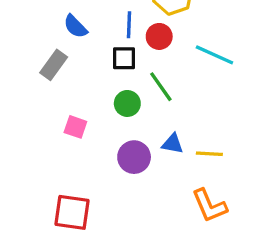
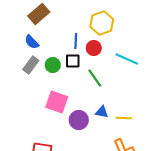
blue semicircle: (75, 26) -> (32, 42), moved
green circle: (127, 103) -> (53, 65), moved
pink square: (75, 127) -> (57, 102), moved, size x1.6

